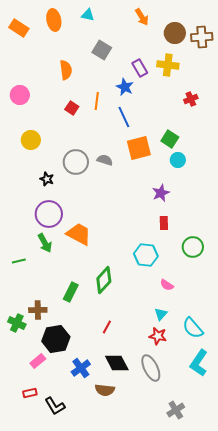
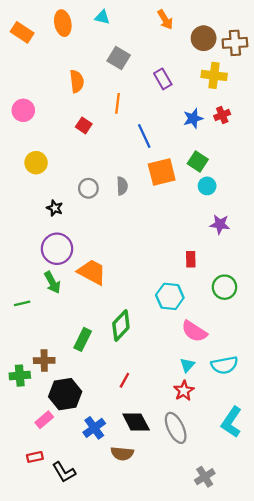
yellow cross: (168, 65) -> (214, 75), moved
blue star: (125, 87) -> (193, 118), moved, turned 30
orange line: (97, 101) -> (117, 103), moved
gray semicircle: (105, 160) -> (122, 186), turned 70
gray circle: (76, 162) -> (88, 188), size x0.7
purple star: (161, 193) -> (220, 224), moved, turned 30
pink semicircle: (167, 285) -> (194, 331), size x1.6
green cross: (17, 323) -> (20, 376), turned -30
cyan semicircle: (193, 328) -> (224, 365), moved, turned -60
red star: (158, 336) -> (184, 391), turned 30

